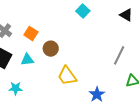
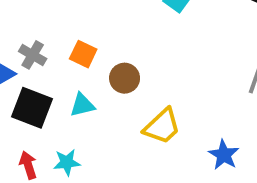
yellow trapezoid: (67, 76) -> (162, 126), turned -90

